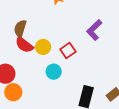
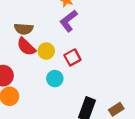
brown semicircle: (20, 29) -> (24, 29), turned -108
purple L-shape: (94, 30) -> (69, 21), moved

